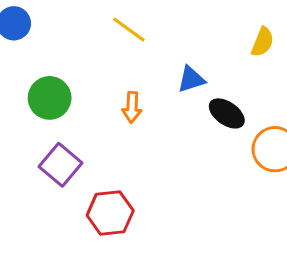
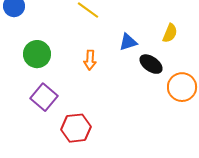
yellow semicircle: (263, 42) -> (170, 33), moved

